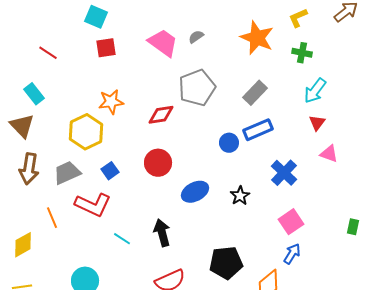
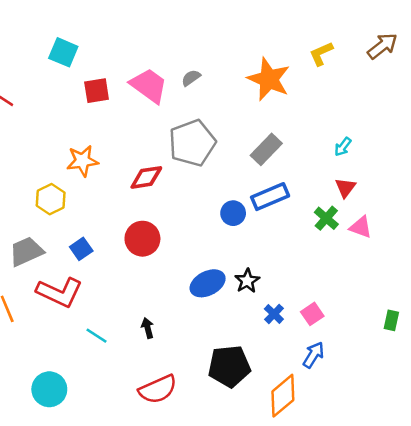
red square: (106, 48) -> (97, 91), moved
green cross: (302, 53) -> (326, 218), moved, turned 30
cyan arrow: (315, 91) -> (343, 147), size x0.6
yellow hexagon: (86, 132) -> (51, 199), size x0.7
blue cross: (284, 173) -> (274, 314), moved, size x0.6
blue ellipse: (195, 192) -> (208, 283), moved
pink square: (291, 222) -> (312, 314), size x0.7
black arrow: (162, 233) -> (148, 328), size x0.6

